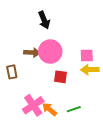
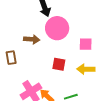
pink circle: (50, 52) -> (57, 28), moved
yellow arrow: (90, 70) -> (86, 69), moved

